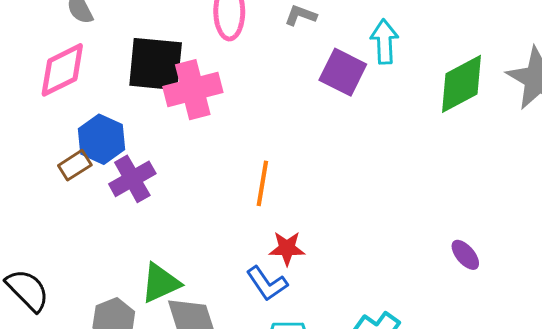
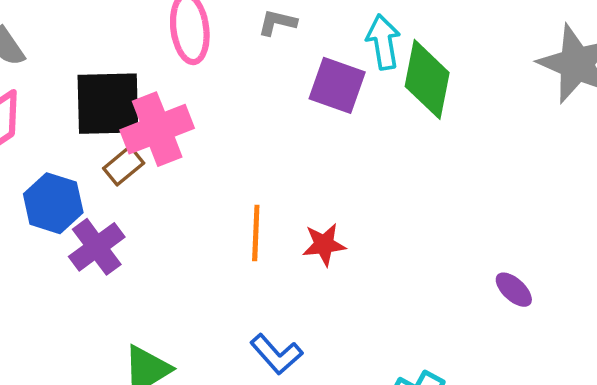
green diamond: (461, 84) -> (427, 79), moved, turned -44
brown rectangle: (75, 165) -> (124, 166), moved
red star: (287, 248) -> (324, 244), moved

